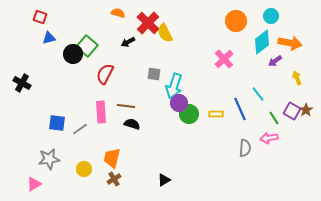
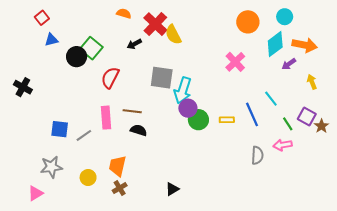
red square: (40, 17) -> (42, 18), turned 32
gray square: (154, 74) -> (162, 78), size x1.6
brown star: (306, 110) -> (321, 126), moved

